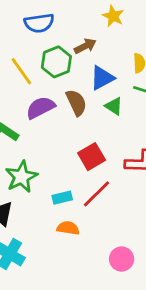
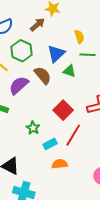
brown arrow: (85, 46) -> (37, 25), moved
green star: (21, 177) -> (33, 128), moved, size x0.6

